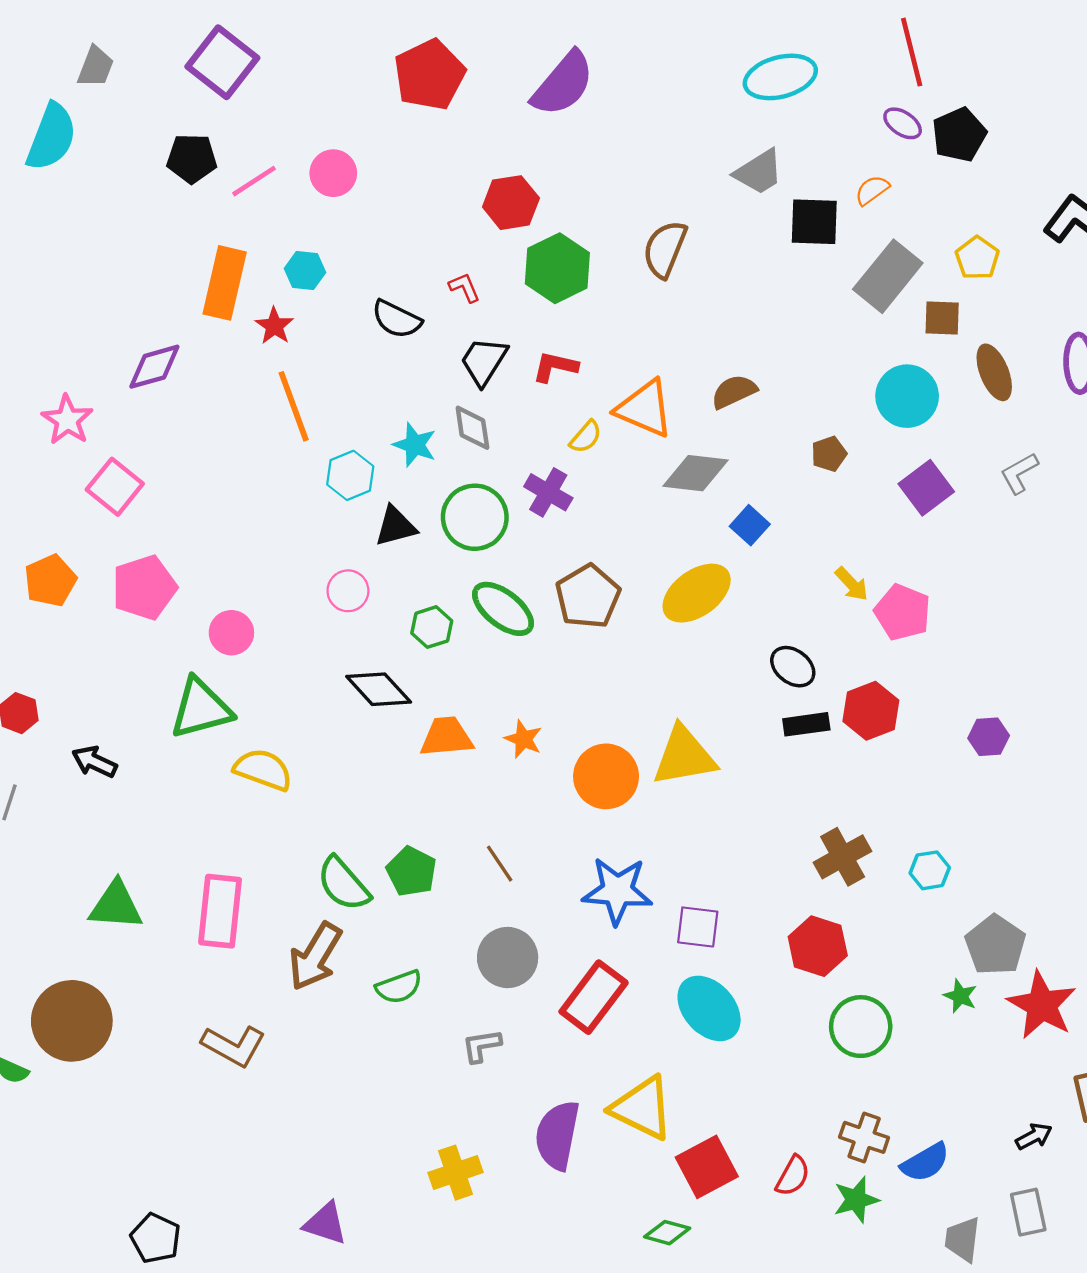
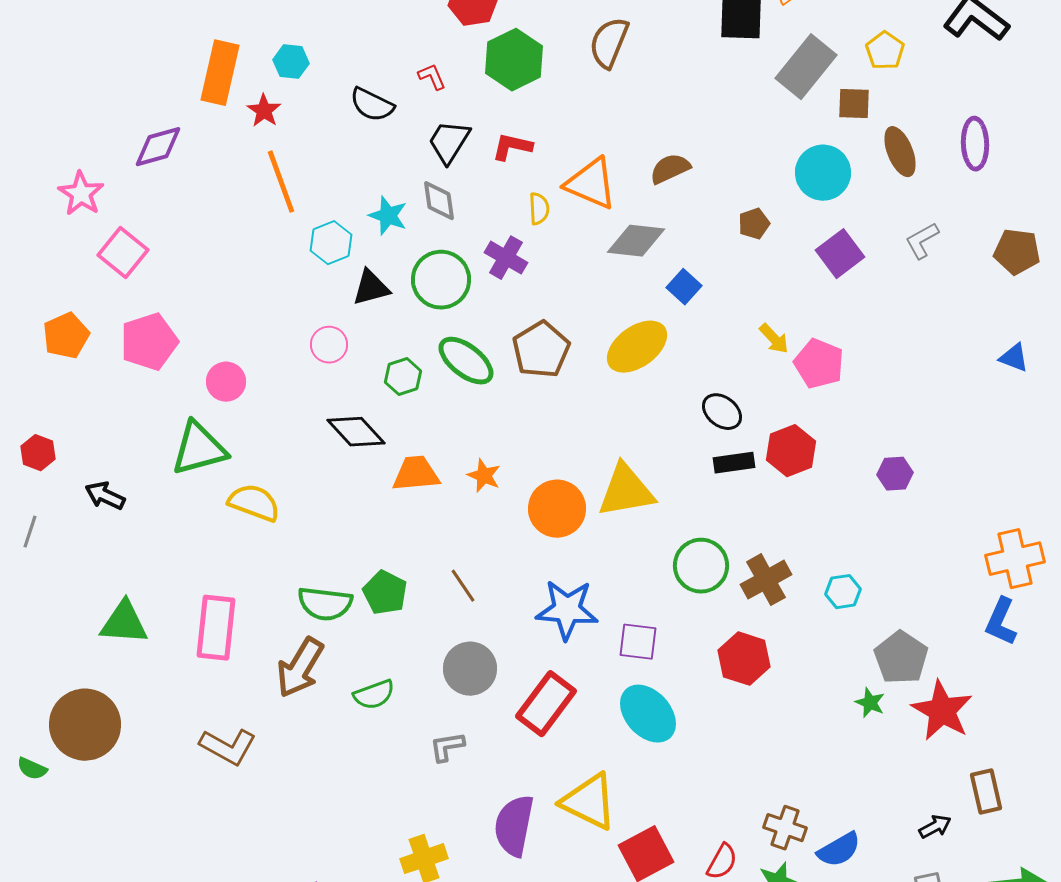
yellow semicircle: (586, 437) -> (539, 209), turned -44
green semicircle: (343, 884) -> (325, 604), turned -42
green circle: (861, 1027) -> (701, 566), moved

